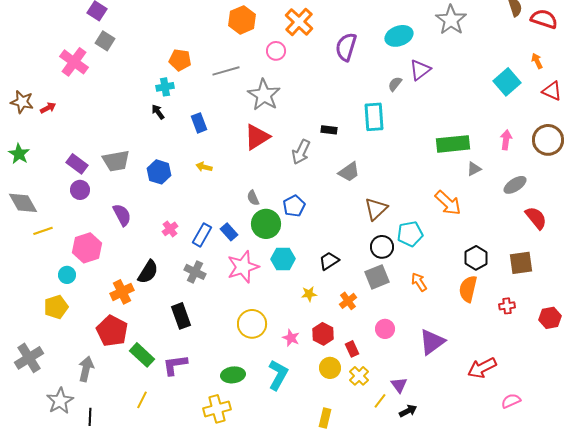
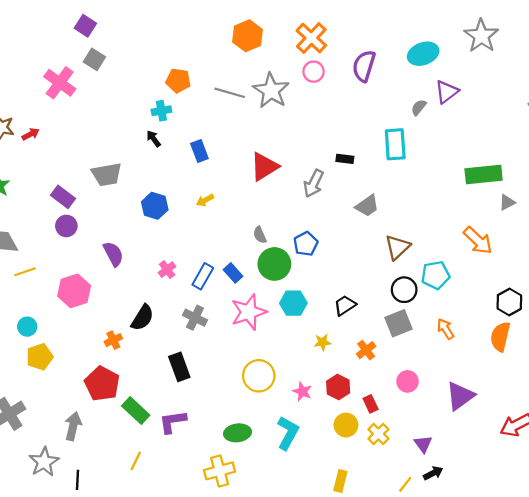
pink circle: (276, 51) -> (314, 72), moved
gray line: (226, 71) -> (230, 93), turned 32
gray star: (264, 95) -> (271, 91), moved
gray trapezoid: (116, 161) -> (107, 174), moved
yellow arrow: (204, 167) -> (205, 200), turned -42
cyan circle: (67, 275) -> (27, 327), moved
orange cross: (122, 292) -> (113, 340), size x0.7
yellow line: (380, 401) -> (405, 484), moved

